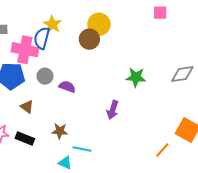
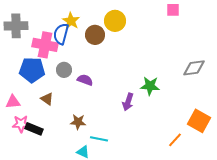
brown circle: (89, 39) -> (95, 35), moved
green star: (136, 77) -> (150, 86), moved
black rectangle: (25, 138) -> (34, 129), moved

